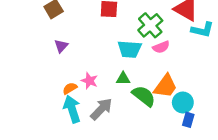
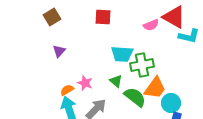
green cross: (150, 25) -> (142, 65), moved, turned 30
pink semicircle: (161, 47) -> (151, 25), moved
green triangle: (123, 79) -> (116, 81), turned 40

